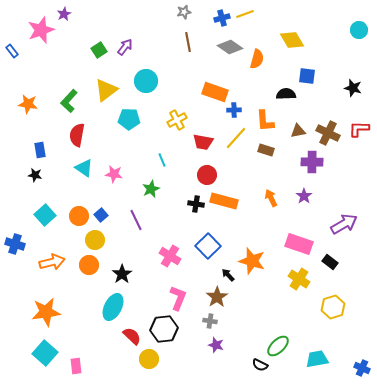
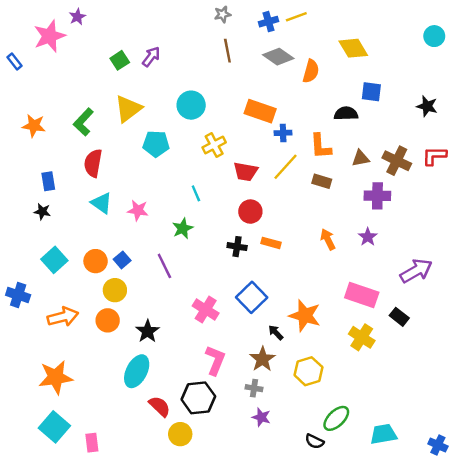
cyan circle: (146, 81) -> (191, 105), moved
orange rectangle: (224, 201) -> (271, 243), size x0.6
yellow hexagon: (333, 307) -> (308, 371), moved

